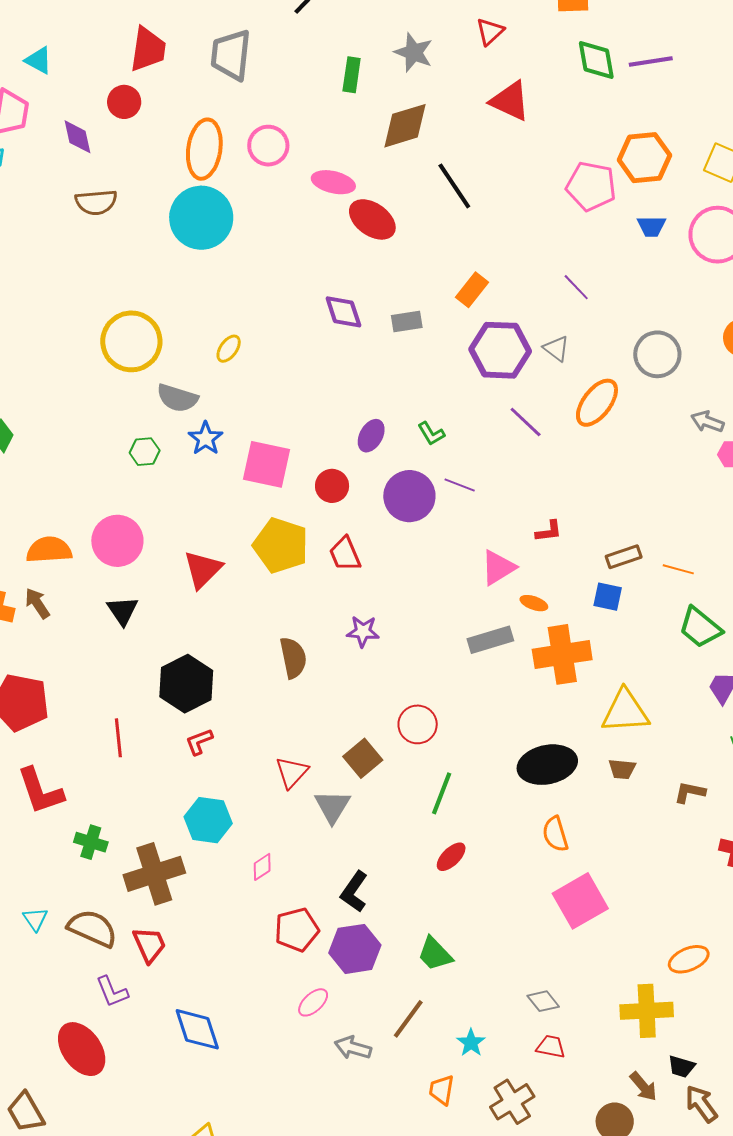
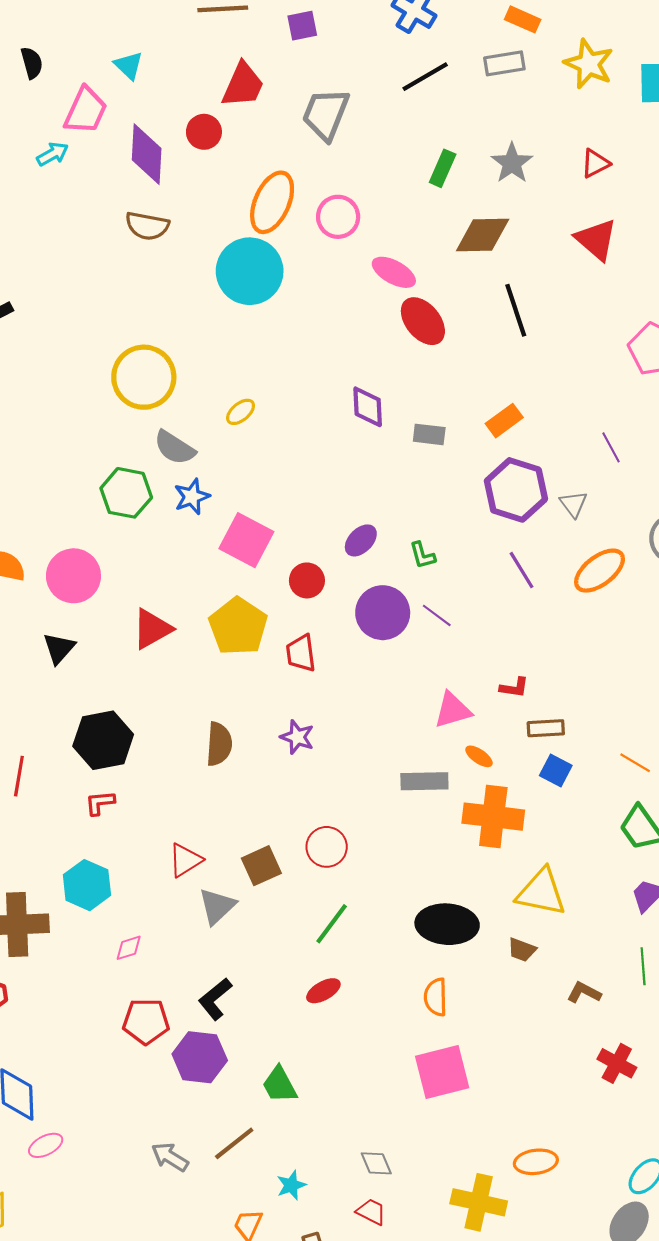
purple diamond: (77, 137) -> (147, 154), size x1.5
green hexagon: (145, 452) -> (126, 493), size x1.6
brown rectangle: (624, 557) -> (546, 728), moved
pink ellipse: (313, 1002) -> (46, 1145), moved

